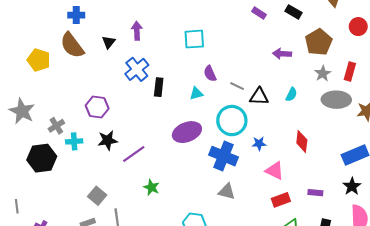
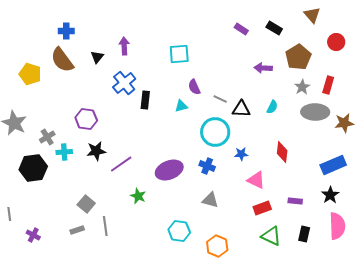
purple ellipse: (187, 132) -> (169, 170), moved
blue cross: (223, 156) -> (207, 166), size x0.6

